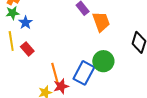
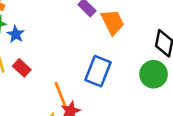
green circle: (103, 61) -> (154, 74), moved
blue rectangle: (84, 73) -> (98, 71), moved

